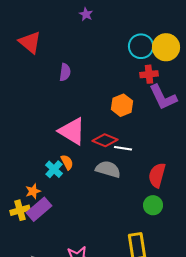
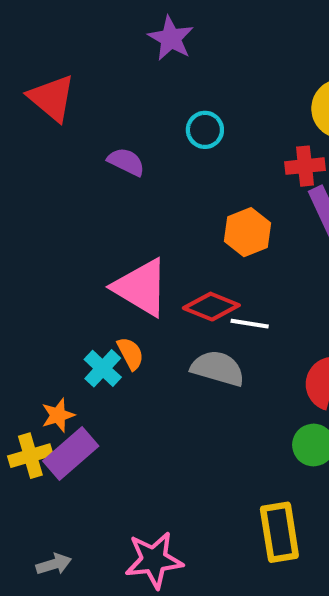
purple star: (86, 14) -> (171, 38), size x1.5
cyan circle: (141, 46) -> (205, 130), moved, size x0.7
purple semicircle: (65, 72) -> (126, 162), turned -72

